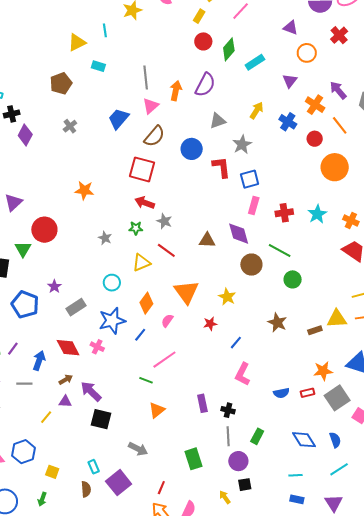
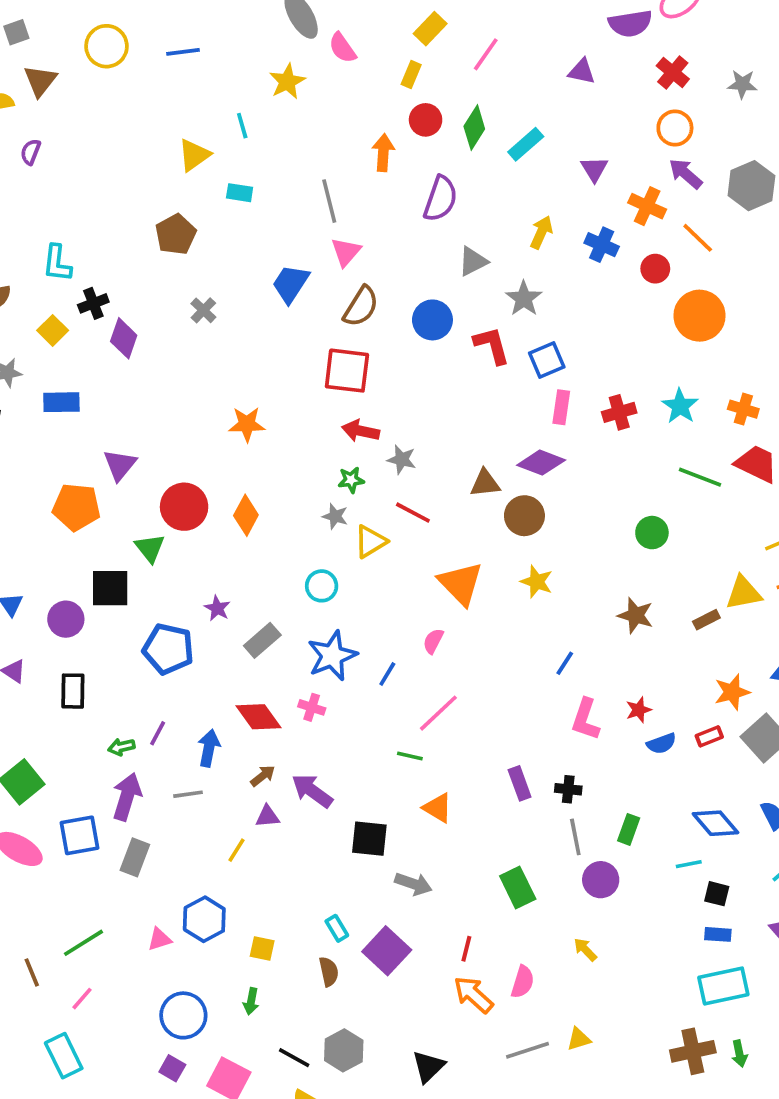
orange circle: (307, 53) -> (675, 128), moved
orange arrow: (176, 91) -> (383, 153), moved
purple diamond: (239, 234) -> (541, 463), turned -45
gray star: (105, 238) -> (335, 516), moved
green line: (280, 250) -> (700, 477), moved
brown circle: (251, 265) -> (524, 516), moved
orange diamond: (146, 303) -> (246, 515), moved
red star: (210, 324) -> (639, 710), moved
orange triangle: (157, 410) -> (438, 808), turned -42
black square: (101, 419) -> (369, 839), moved
cyan line: (296, 475) -> (689, 864), moved
black square: (245, 485) -> (717, 894), moved, turned 32

